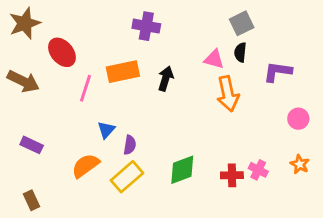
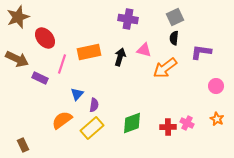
purple cross: (146, 26) -> (128, 19), moved
pink triangle: (214, 59) -> (144, 50), moved
orange arrow: (228, 94) -> (165, 68), turned 65
purple rectangle: (32, 145) -> (40, 78), moved

